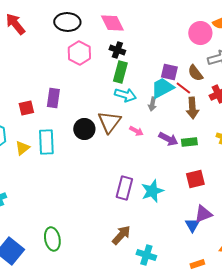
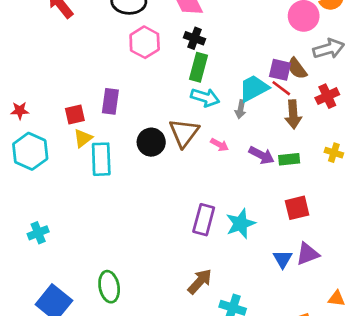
purple square: (169, 72) -> (280, 70), moved
yellow triangle: (22, 148) -> (83, 138), moved
blue triangle: (192, 225) -> (283, 259), moved

